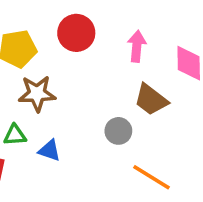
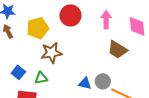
gray circle: (118, 131) -> (103, 81), moved
blue triangle: (49, 150) -> (85, 83), moved

